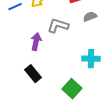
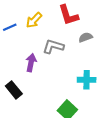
black rectangle: (33, 74) -> (14, 90), moved

